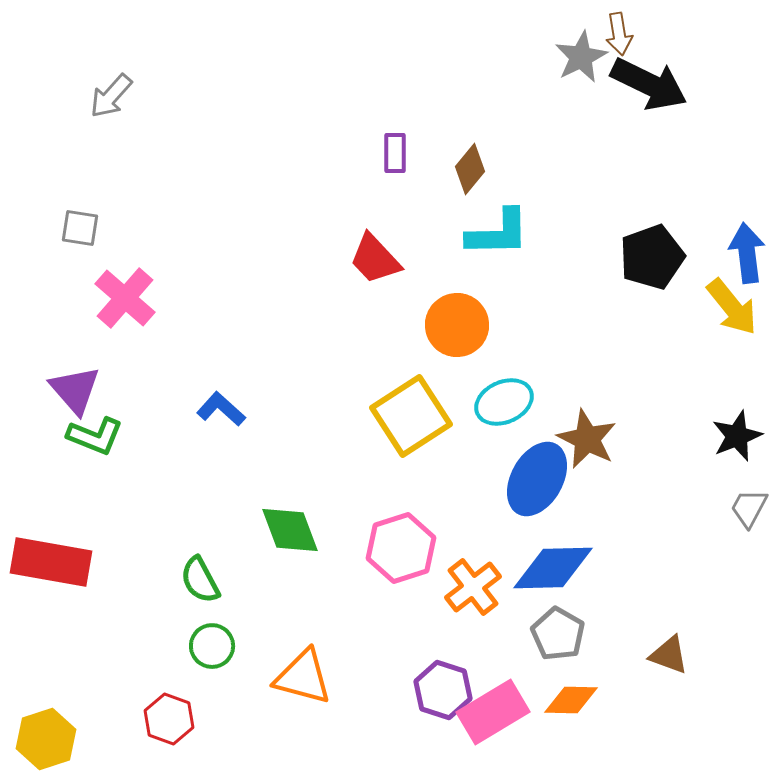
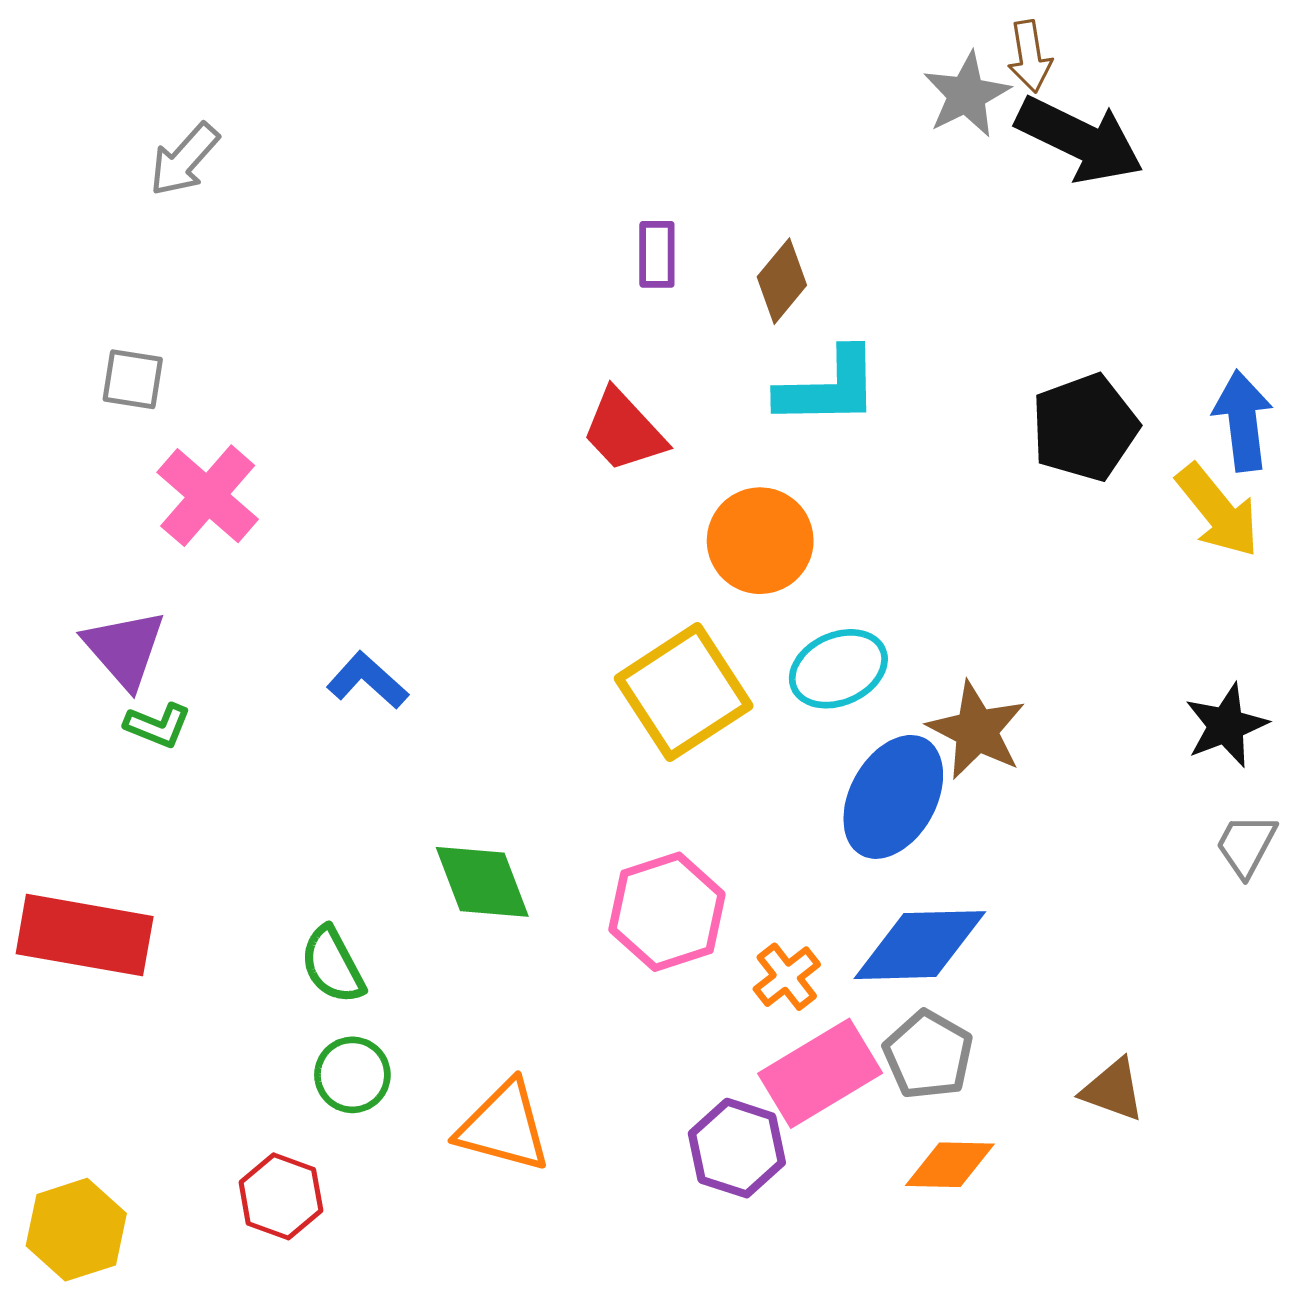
green L-shape: (95, 436) -> (158, 725), size x0.7
orange cross: (473, 587) -> (787, 977), size x0.7
pink rectangle: (493, 712) -> (820, 1073), moved

